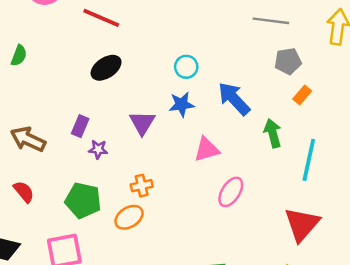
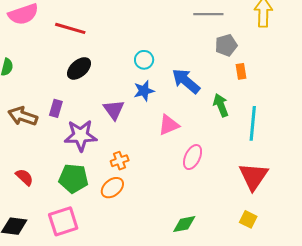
orange rectangle: (302, 95) -> (241, 71), turned -42
purple rectangle: (80, 126) -> (56, 108), moved
brown arrow: (28, 139) -> (23, 116), moved
purple star: (98, 149) -> (81, 135), size x2.0

